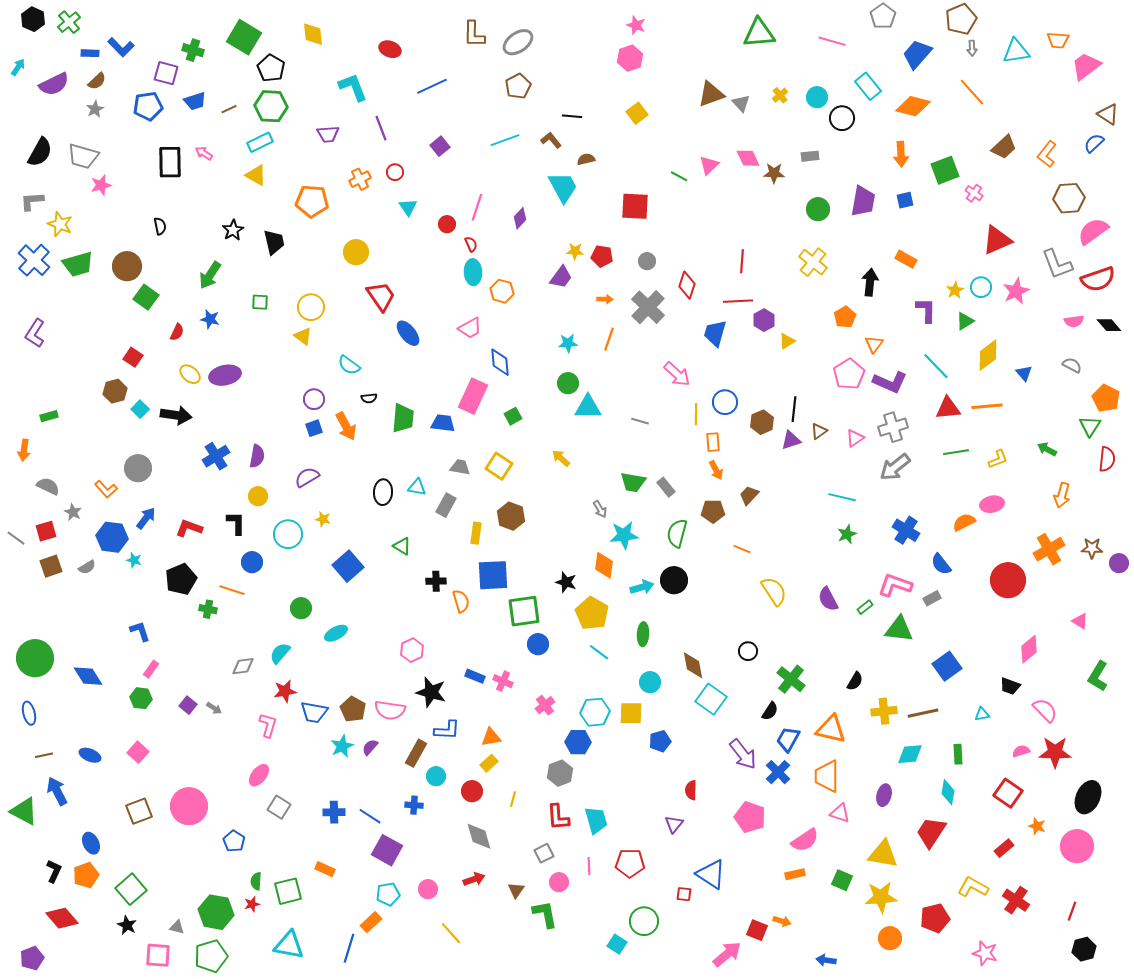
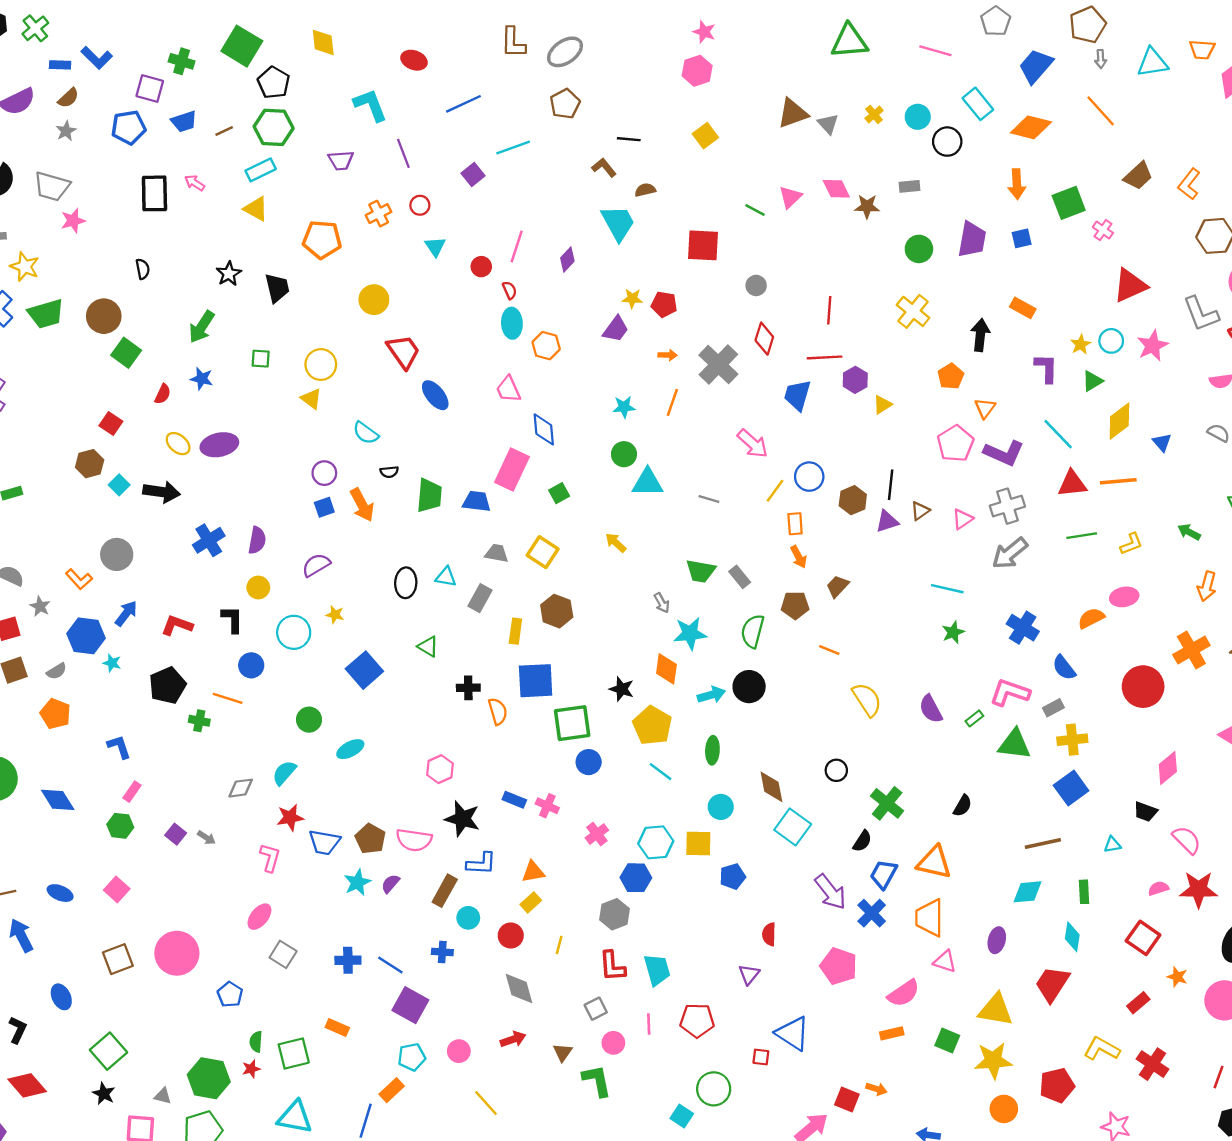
cyan line: (505, 140) -> (513, 147), moved
gray circle: (647, 261) -> (756, 285), moved
pink trapezoid: (470, 328) -> (508, 389), turned 95
yellow line: (696, 414) -> (775, 491), turned 35
yellow cross: (884, 711) -> (1072, 740), moved
orange pentagon: (86, 875) -> (55, 714), moved, turned -30

